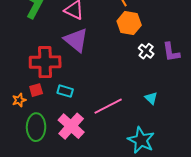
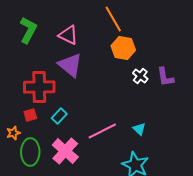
cyan rectangle: (65, 91) -> (59, 116), turned -63
cyan triangle: (151, 98) -> (139, 129), moved
orange star: (19, 100) -> (13, 133), moved

